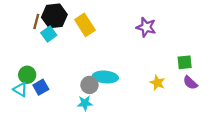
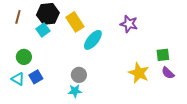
brown line: (36, 22) -> (18, 17), moved
green circle: (27, 75) -> (24, 57), moved
cyan ellipse: (105, 77) -> (93, 40), moved, turned -55
yellow star: (157, 83) -> (139, 73), size x1.5

